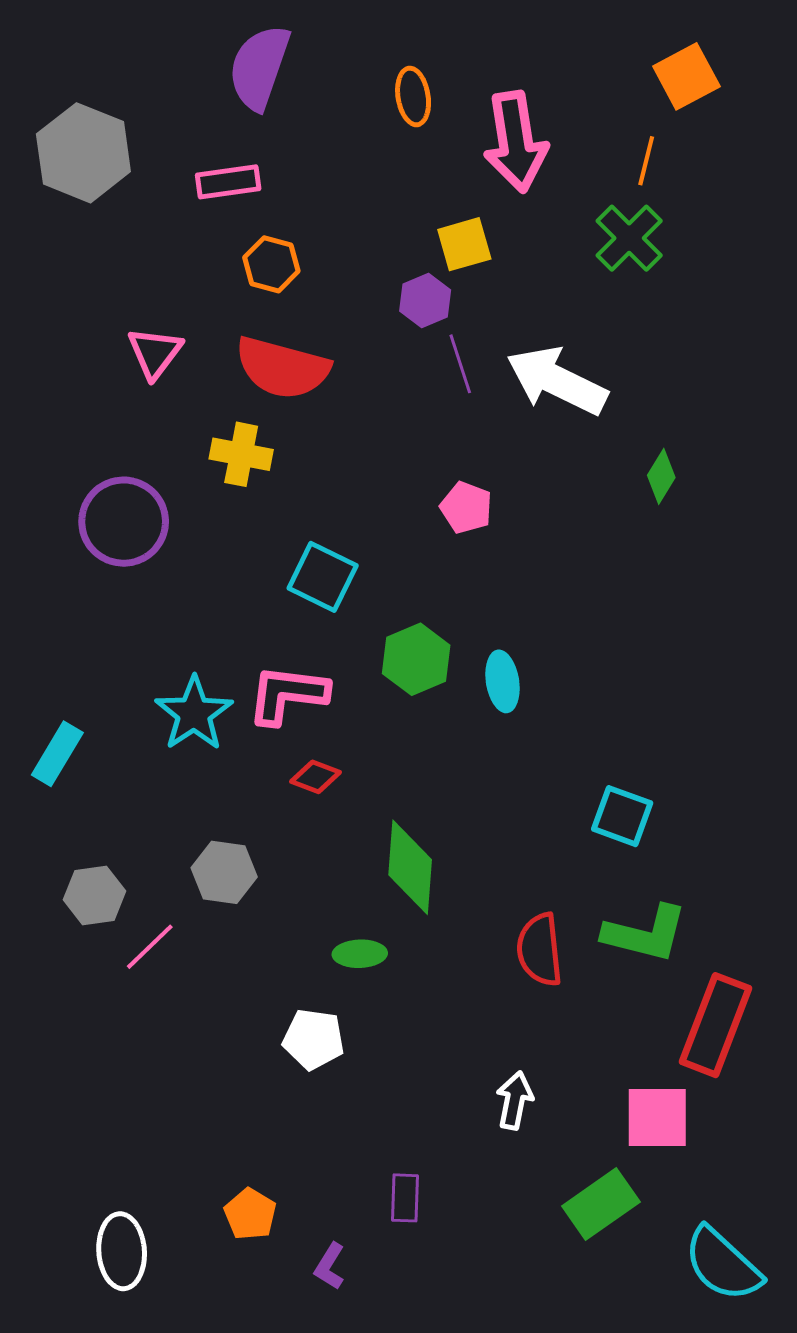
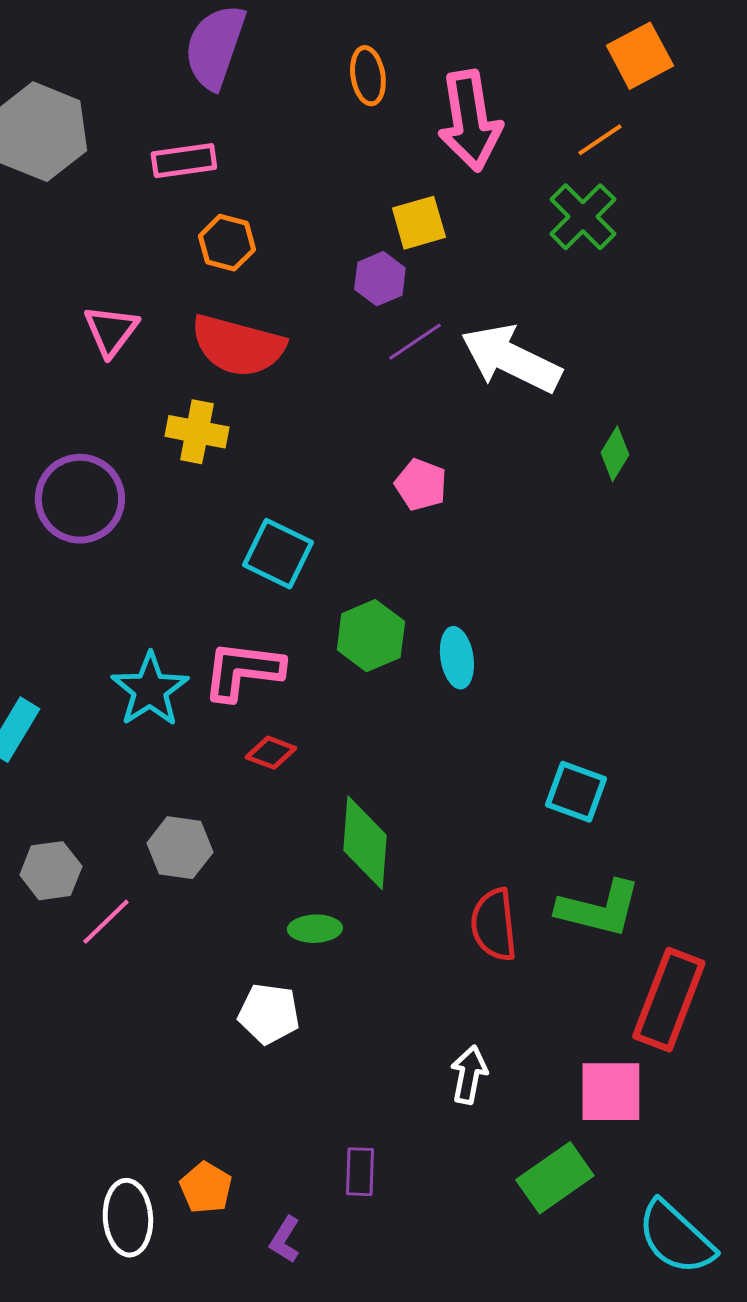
orange line: (646, 161) -> (600, 140), turned 42
purple line: (460, 364) -> (415, 342), turned 74
white ellipse: (122, 1251) -> (128, 1218), moved

